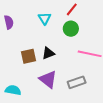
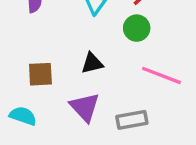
brown square: (29, 56) -> (40, 74), moved

